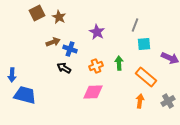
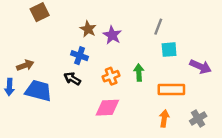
brown star: (59, 17) -> (88, 29), moved
brown arrow: (53, 42) -> (25, 65), moved
orange rectangle: (146, 77) -> (171, 89), turned -40
blue trapezoid: (25, 95) -> (38, 91), moved

